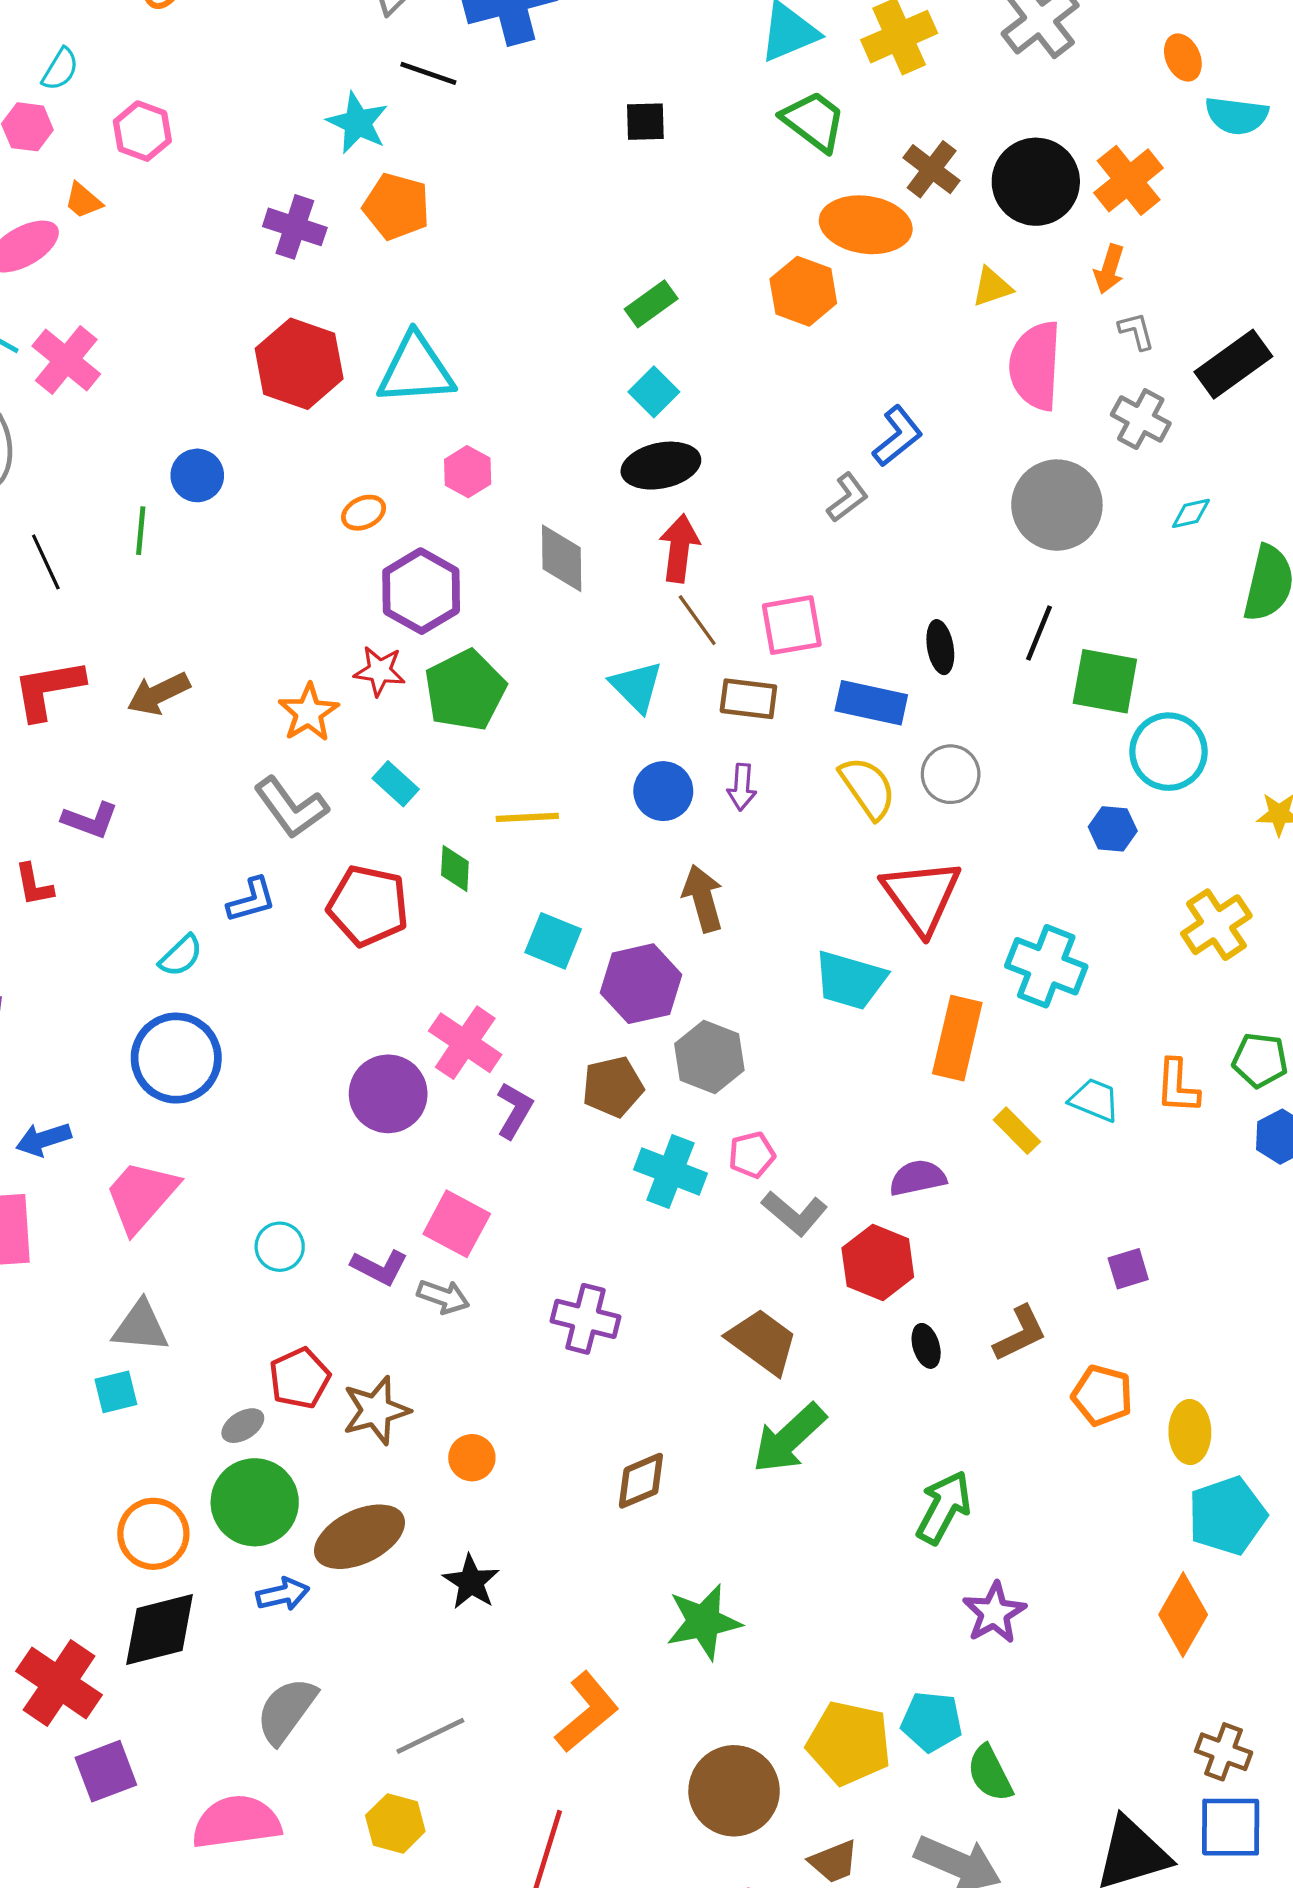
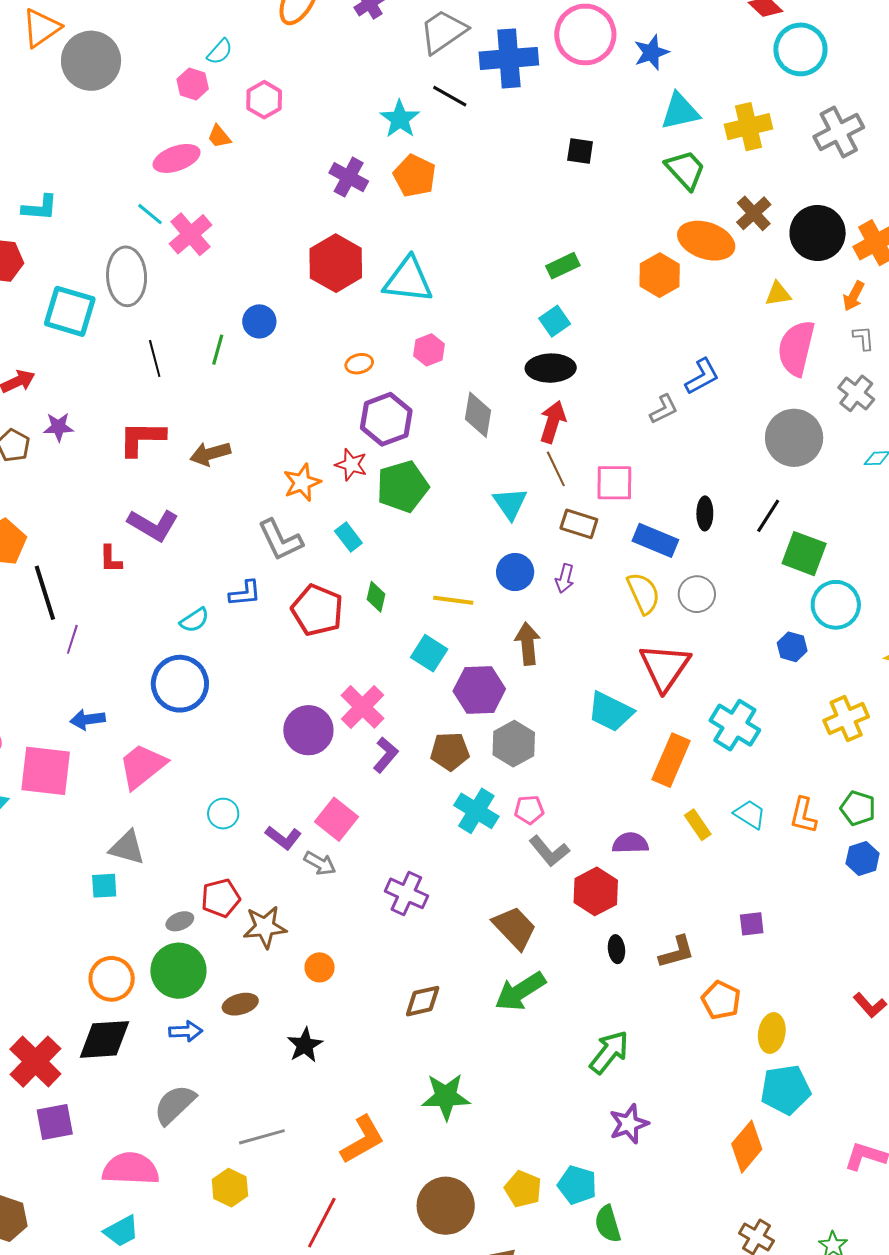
yellow line: (527, 817) -> (453, 600), moved
purple L-shape: (90, 820) -> (153, 525), size x1.4
brown ellipse: (360, 1537) -> (240, 1004), size x0.6
yellow pentagon: (849, 1743) -> (523, 1189), size x0.7

